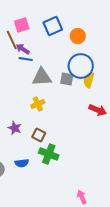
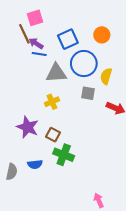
blue square: (53, 26) -> (68, 39), moved
orange circle: (78, 36) -> (102, 35), moved
blue circle: (81, 66) -> (84, 64), moved
gray square: (67, 79) -> (88, 93), moved
purple star: (15, 128) -> (28, 127), size x1.5

